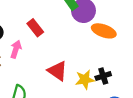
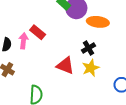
pink arrow: (16, 49) -> (23, 41), moved
black cross: (103, 76) -> (89, 48), moved

